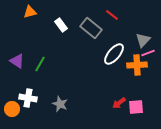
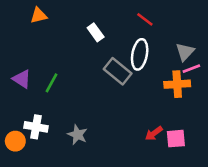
white rectangle: (61, 25) -> (96, 32), moved
gray rectangle: (91, 28) -> (118, 71), moved
white ellipse: (114, 54) -> (140, 54), moved, turned -30

